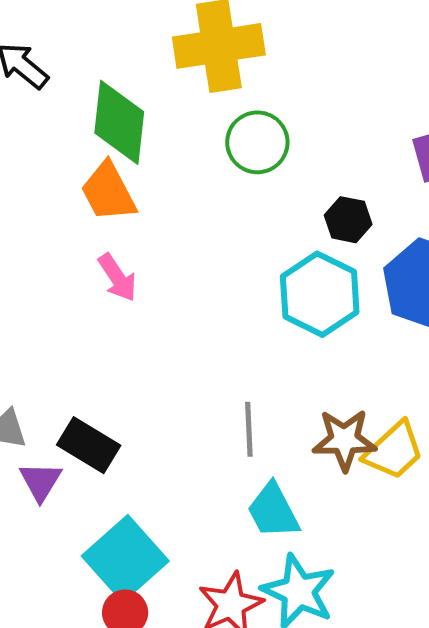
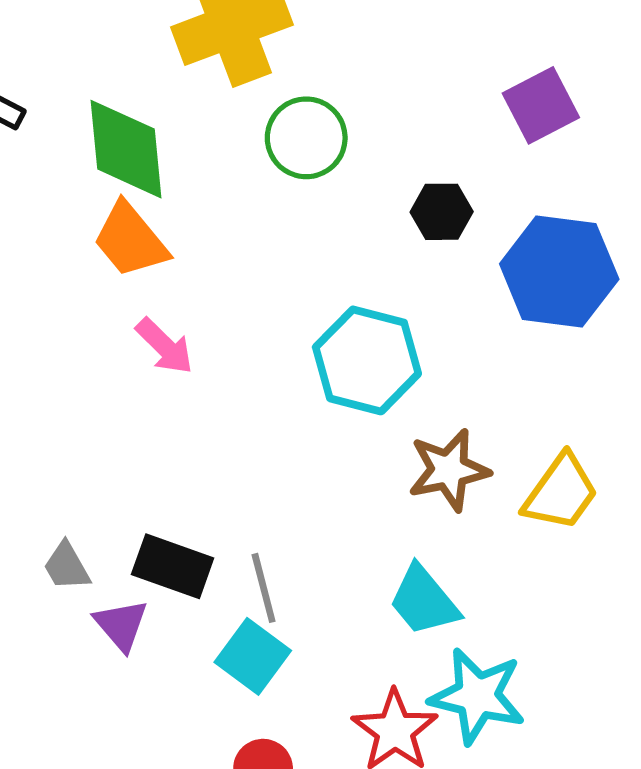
cyan hexagon: (320, 294) -> (367, 360), moved
gray line: (249, 429) -> (264, 588), moved
brown star: (344, 440) -> (449, 470), moved
cyan square: (125, 558) -> (253, 656), moved, size x0.7

